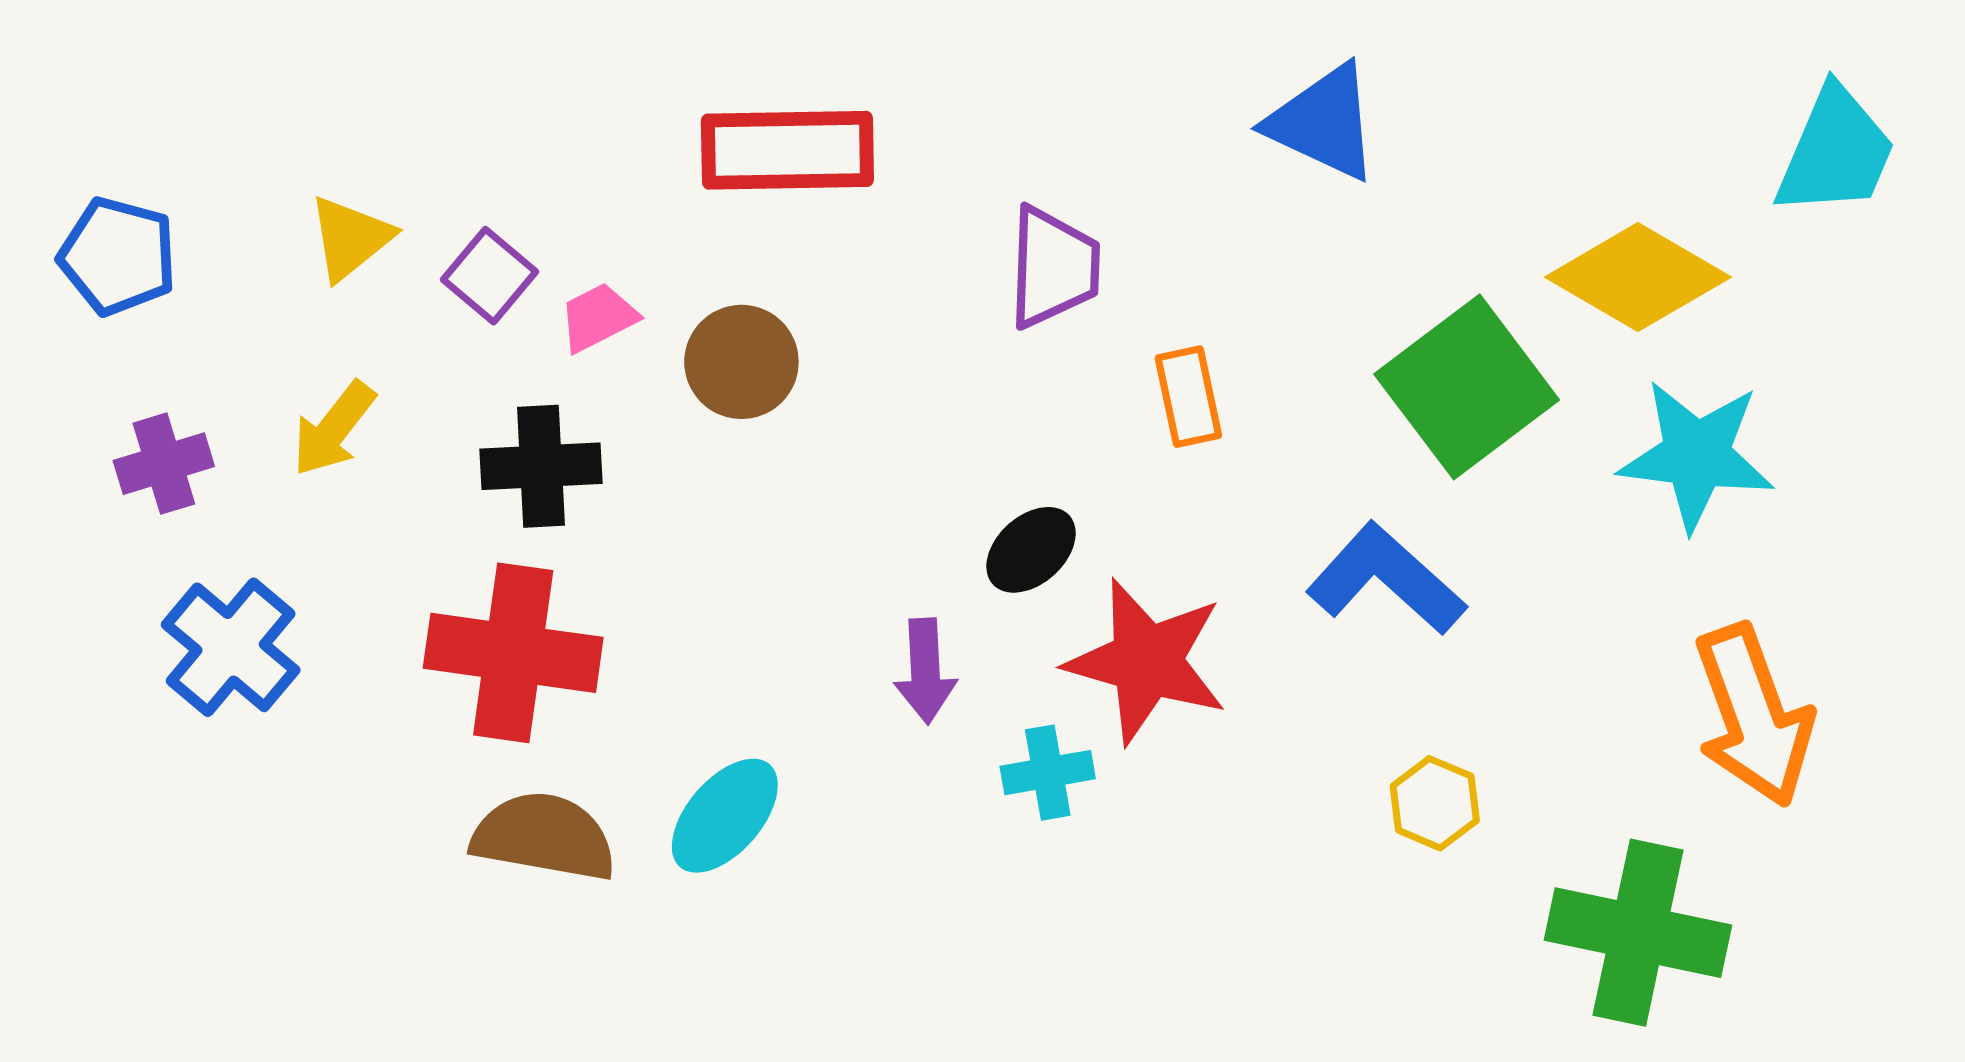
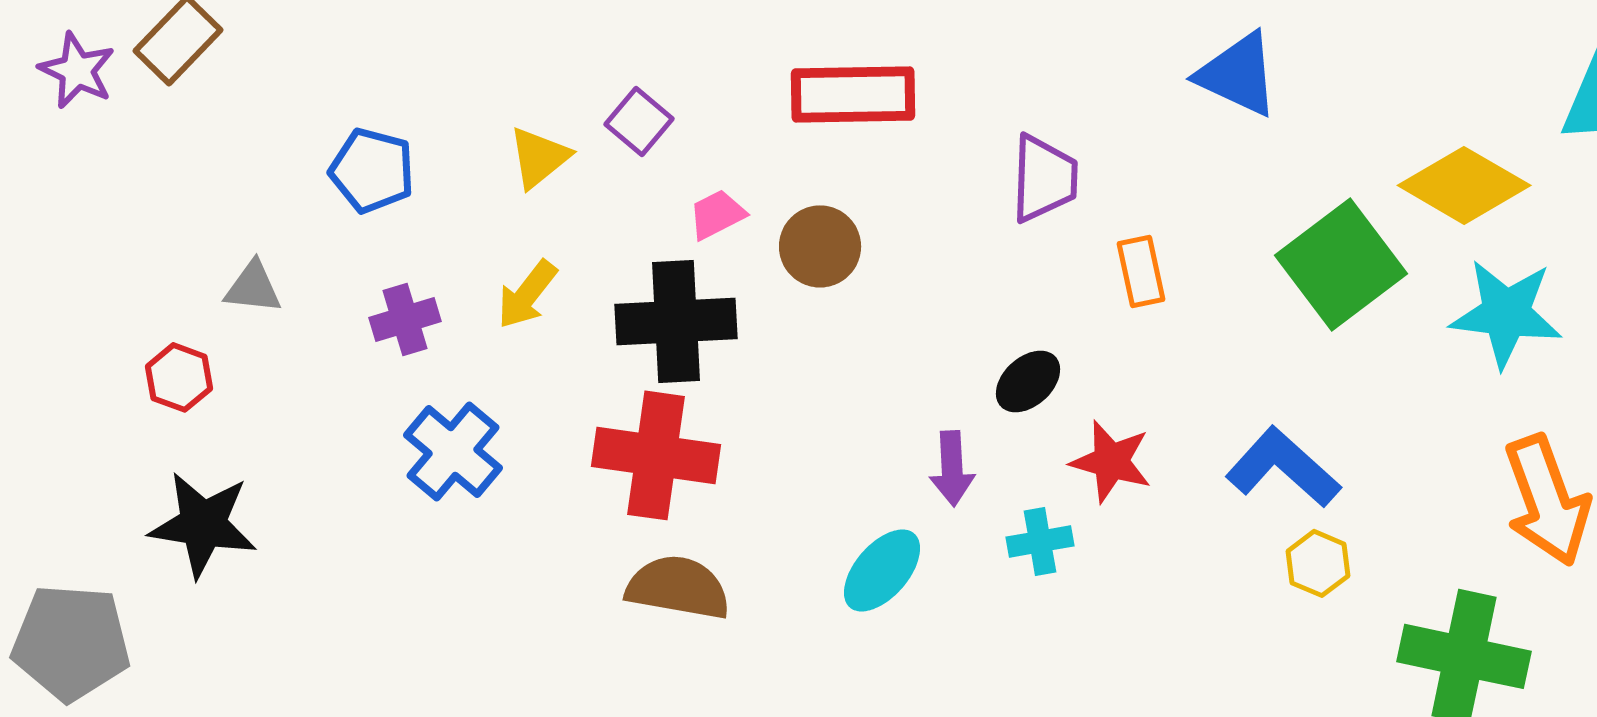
purple square: (490, 276) -> (639, 121), moved
black cross: (541, 466) -> (676, 321), size x1.4
blue L-shape: (1386, 579) -> (1283, 467), moved
red star: (1147, 661) -> (1111, 461), size x0.7
cyan ellipse: (725, 816) -> (882, 570), moved

